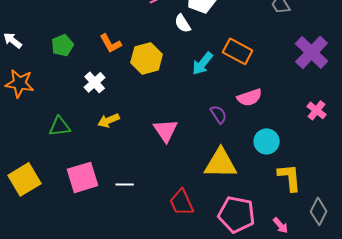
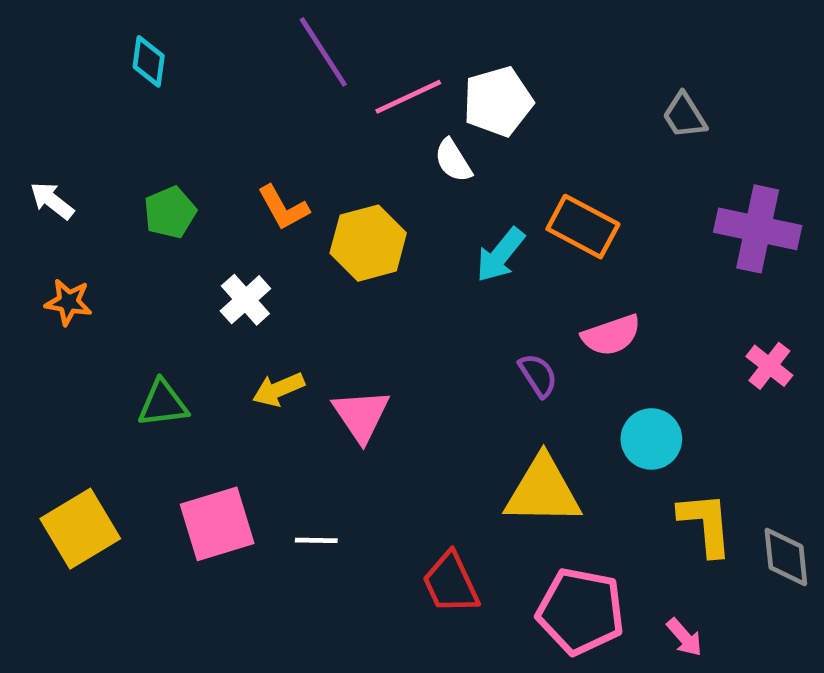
purple cross: (312, 52) -> (758, 229), turned -32
orange star: (20, 83) -> (68, 302), size x0.7
pink triangle: (166, 130) -> (361, 415), moved
gray diamond: (319, 211) -> (786, 557), moved, turned -32

